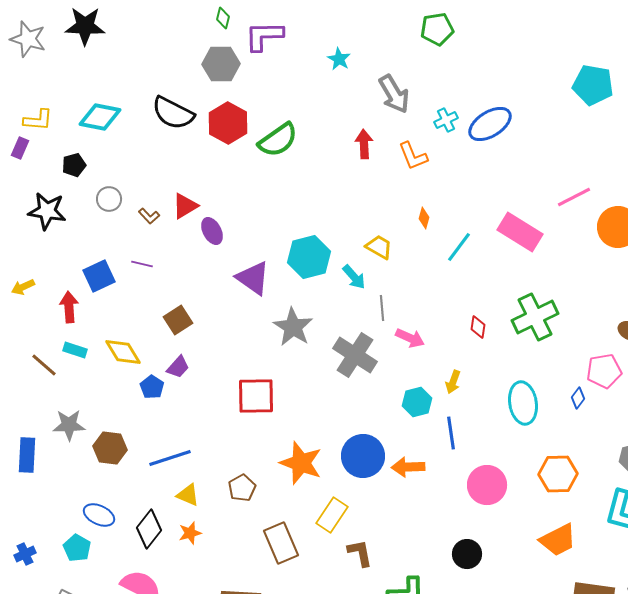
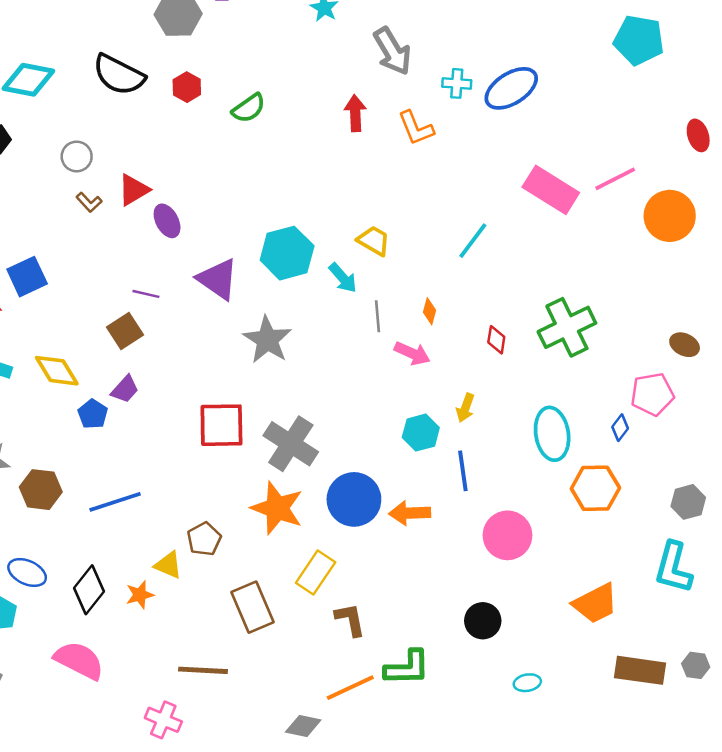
cyan cross: (446, 120) -> (457, 83), turned 30
red hexagon: (228, 123) -> (187, 87), size x0.6
green semicircle: (278, 140) -> (249, 108), size x0.7
gray circle: (109, 199) -> (77, 156), moved
orange diamond: (424, 218) -> (429, 311), moved
pink rectangle: (520, 232) -> (551, 190), moved
purple line: (142, 264) -> (146, 294), moved
gray cross: (355, 355) -> (291, 444), moved
orange hexagon: (558, 474) -> (595, 488), moved
yellow triangle: (188, 495) -> (168, 565), moved

